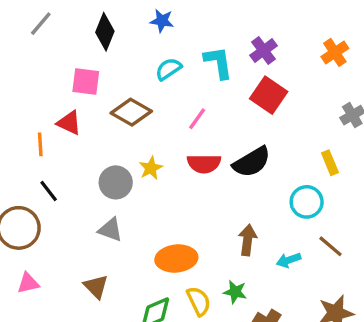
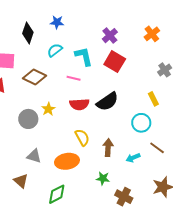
blue star: (162, 21) -> (57, 22), moved
black diamond: (105, 32) -> (28, 33), moved
cyan L-shape: (218, 62) -> (84, 56), moved
pink line: (197, 119) -> (74, 78), turned 72
gray triangle: (110, 230) -> (34, 156), moved
yellow semicircle: (199, 301) -> (82, 137), moved

